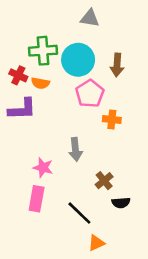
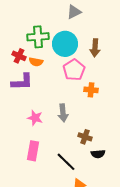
gray triangle: (90, 18) -> (74, 12), turned -35
pink star: (43, 168) -> (35, 118), moved
brown cross: (104, 181) -> (85, 137), turned -32

